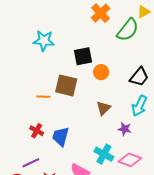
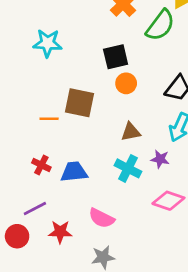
black square: (83, 56) -> (116, 57), moved
brown triangle: (103, 108) -> (131, 132), turned 35
blue trapezoid: (61, 136) -> (74, 172), turned 70
cyan cross: (104, 154) -> (128, 168), moved

